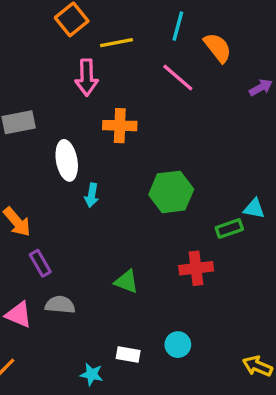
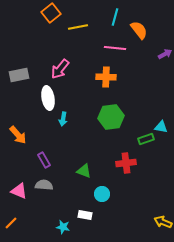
pink arrow: (87, 77) -> (60, 69), moved, turned 40
pink line: (178, 77) -> (115, 48), turned -35
orange cross: (120, 126) -> (106, 77), moved
purple rectangle: (40, 263) -> (44, 160), moved
cyan circle: (178, 345) -> (102, 194), moved

